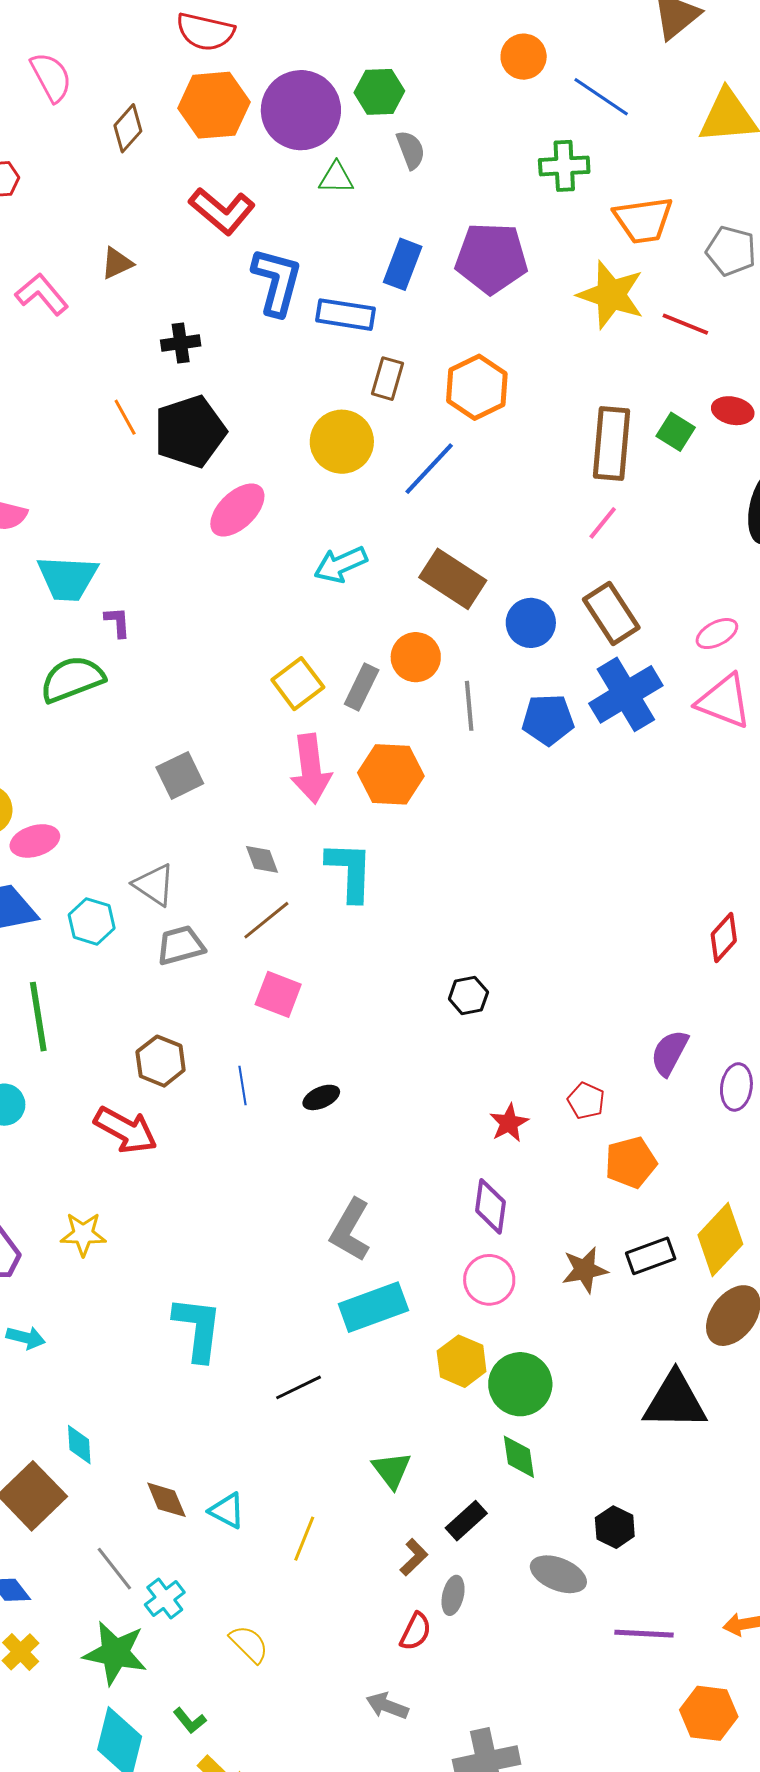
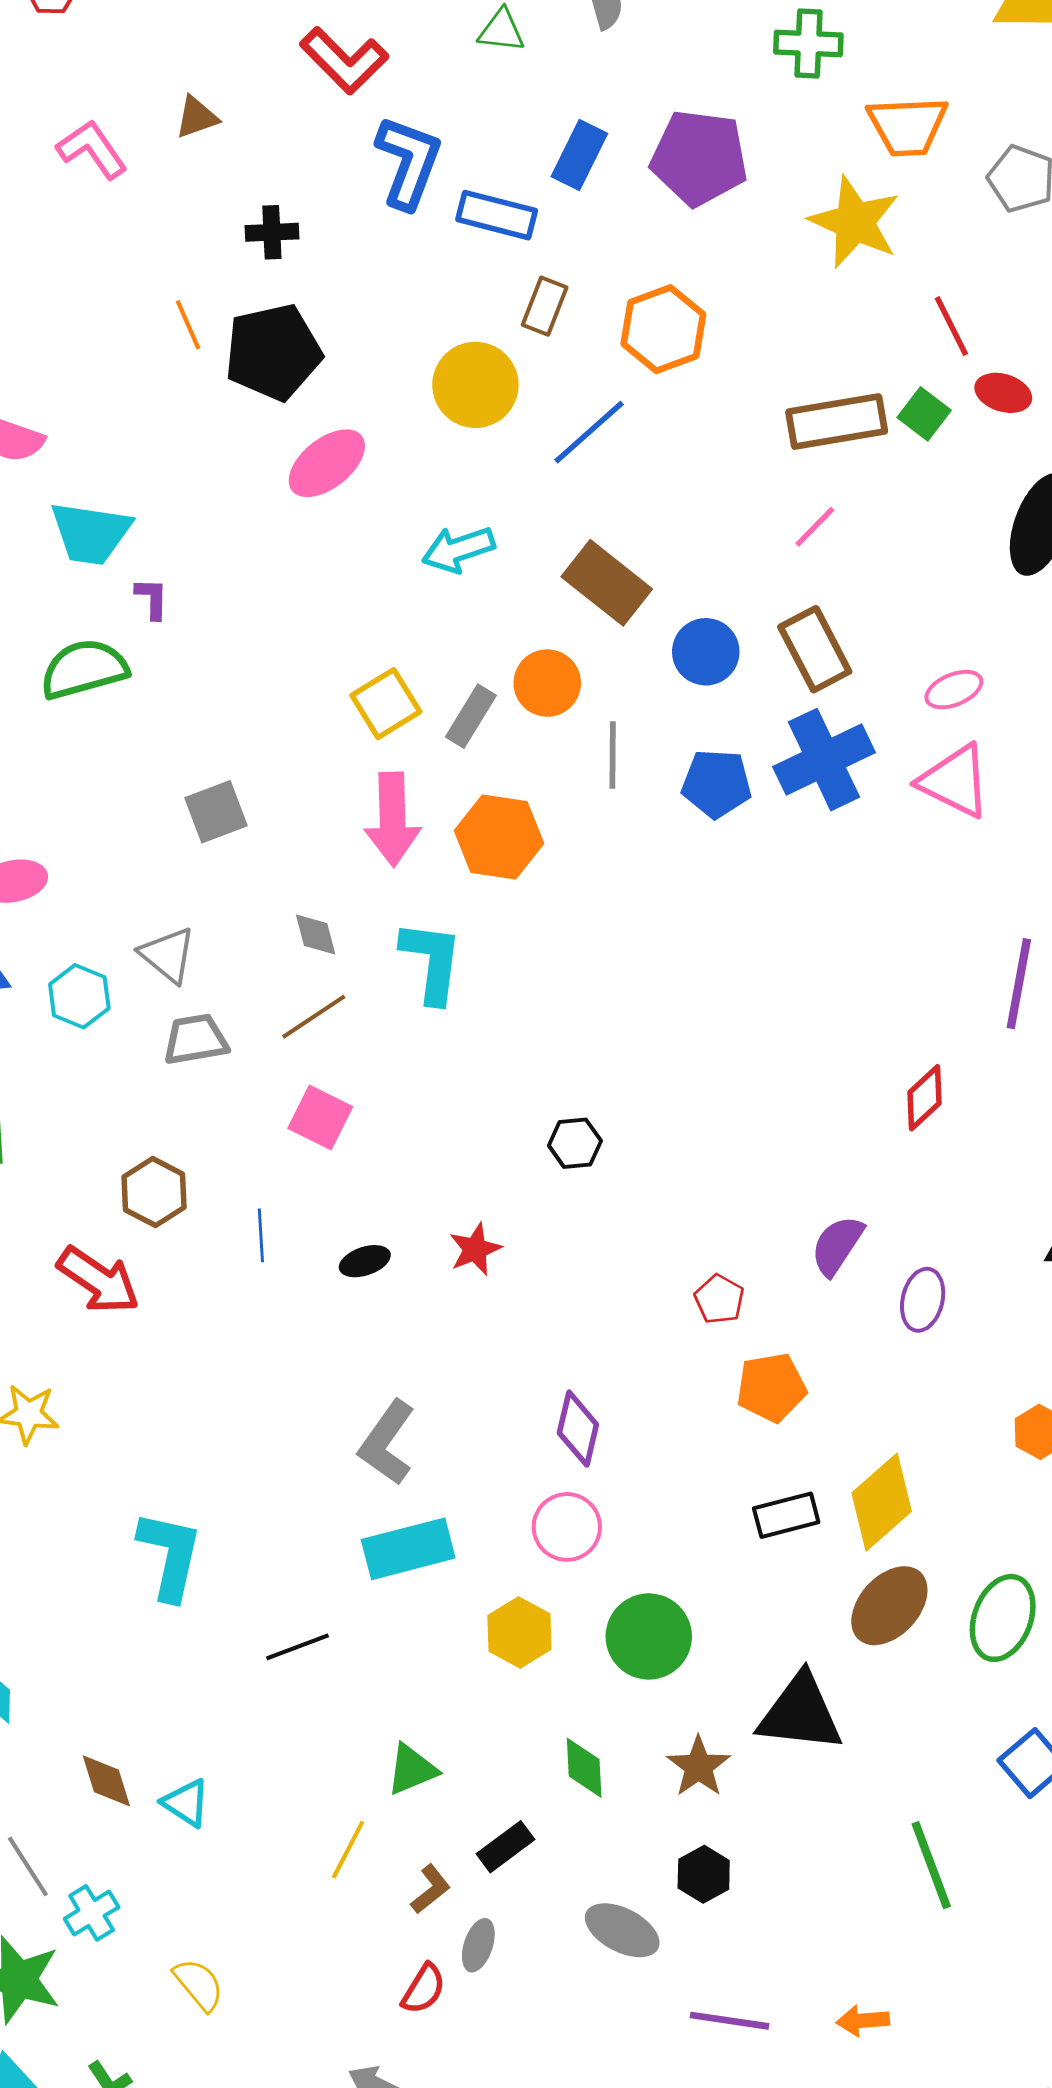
red line: (685, 324) -> (951, 326), moved, turned 36
brown rectangle: (611, 444) -> (837, 422), turned 70
red star: (509, 1123) -> (475, 1249), moved
brown star: (585, 1270) -> (699, 1767), moved, turned -30
green circle: (520, 1384) -> (649, 1636), moved
green triangle: (392, 1470) -> (412, 1770), turned 39
yellow line: (304, 1539) -> (348, 1850), moved

